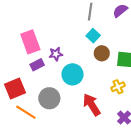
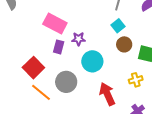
pink rectangle: (30, 42) -> (55, 23), turned -50
purple rectangle: (37, 65) -> (59, 47), turned -56
red square: (15, 89) -> (33, 68), turned -30

